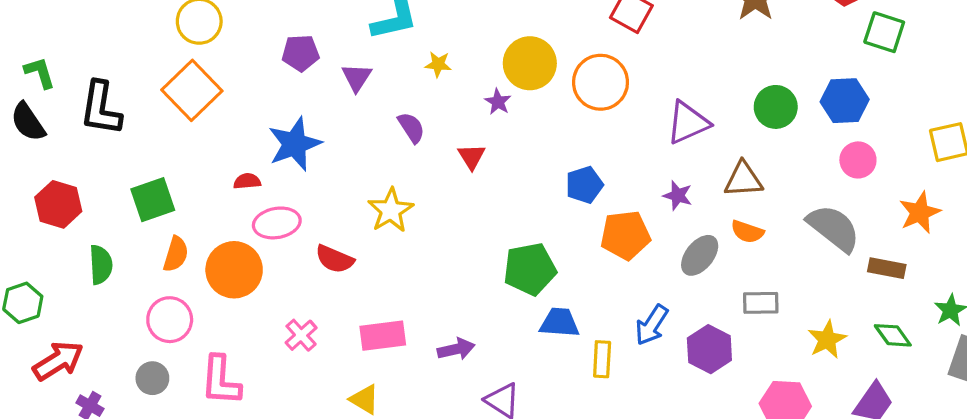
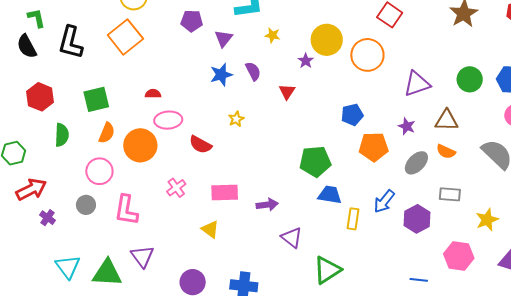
blue star: (295, 144) -> (221, 75), moved, size x0.7
yellow star: (391, 210) -> (236, 119), size x0.6

